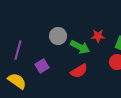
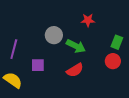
red star: (98, 36) -> (88, 20), moved
purple square: (42, 66) -> (38, 65), turned 32

